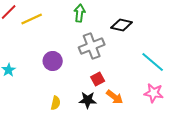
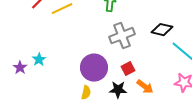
black diamond: (122, 25) -> (162, 30), moved
purple circle: (53, 61) -> (94, 68), moved, size x1.4

